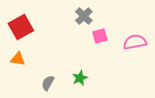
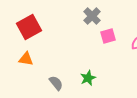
gray semicircle: (48, 83) -> (56, 83), turned 112

